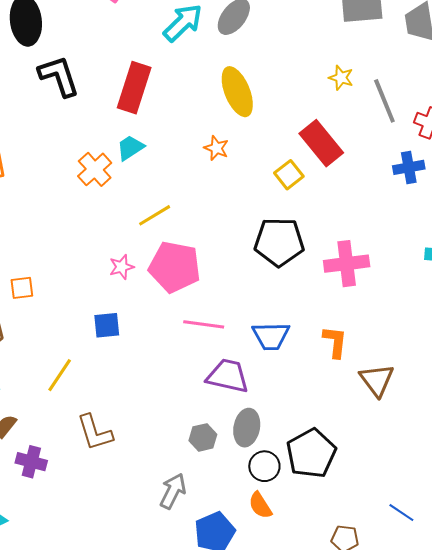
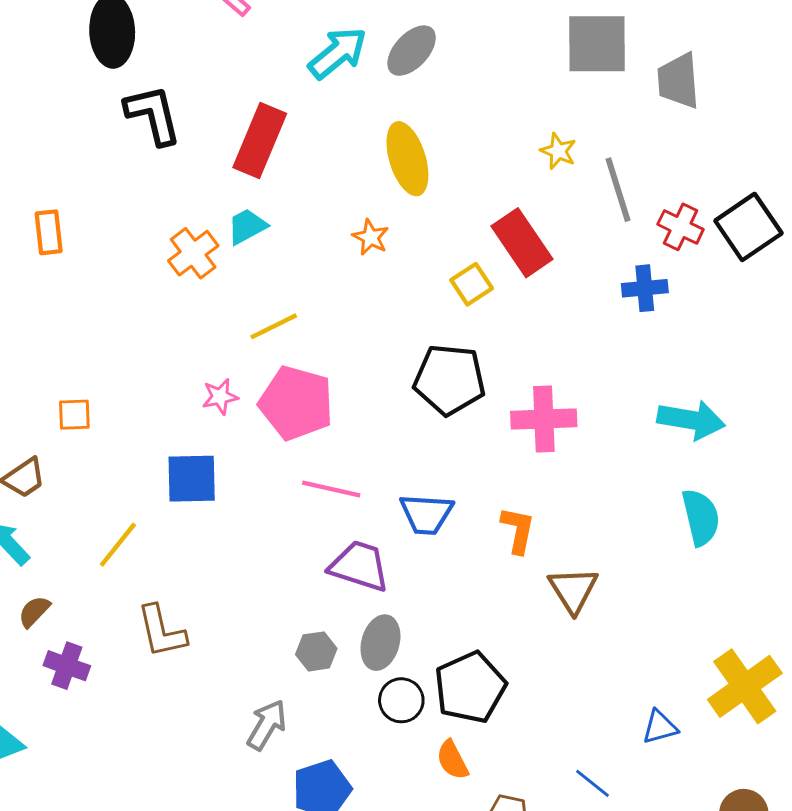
blue square: (107, 325) -> (192, 479), size x1.4
orange semicircle: (260, 505) -> (452, 760), moved

